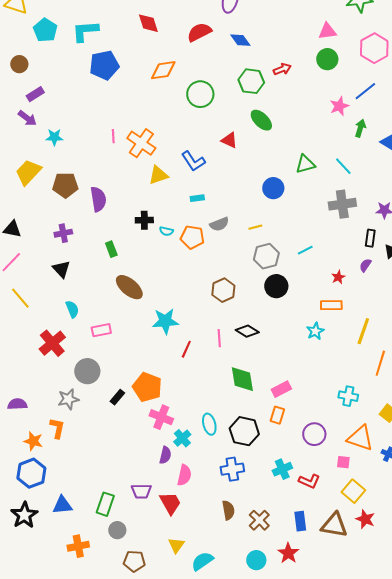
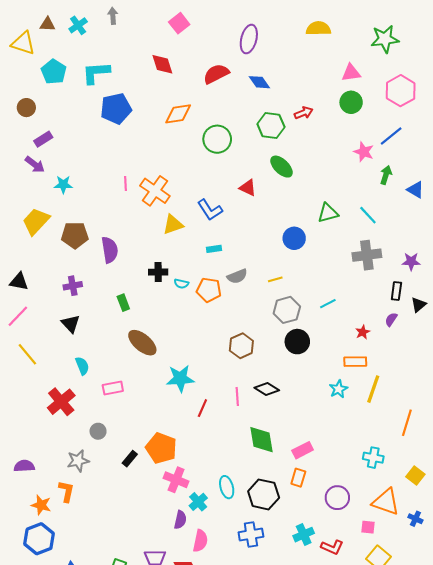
pink star: (339, 106) -> (364, 152), turned -30
yellow line: (363, 331) -> (373, 389), moved
gray circle: (87, 371) -> (98, 431), size x0.6

